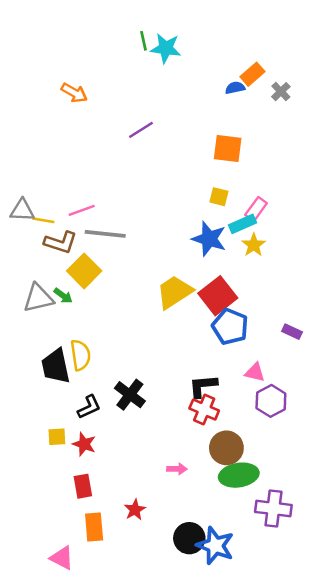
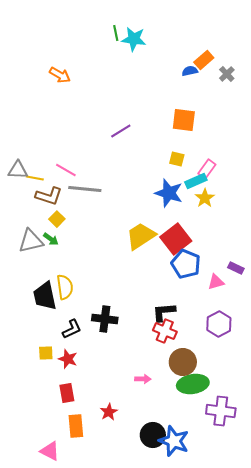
purple line: (141, 130) -> (121, 131), moved
pink line: (82, 210) -> (66, 170), turned 50
yellow square: (84, 271) -> (57, 219), moved, size x0.6
pink triangle: (255, 372) -> (216, 282), moved, turned -30
black cross: (130, 395) -> (105, 319), turned -30

